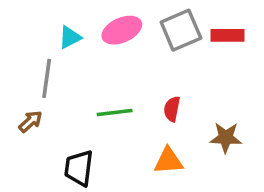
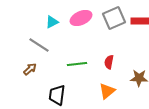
gray line: (47, 78) -> (39, 45), turned -65
orange triangle: (168, 161) -> (107, 91), turned -36

